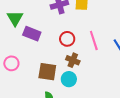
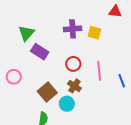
brown square: (47, 72) -> (47, 92), turned 30

